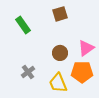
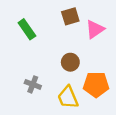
pink triangle: (86, 48) -> (95, 29), moved
gray cross: (28, 72) -> (33, 84), turned -32

